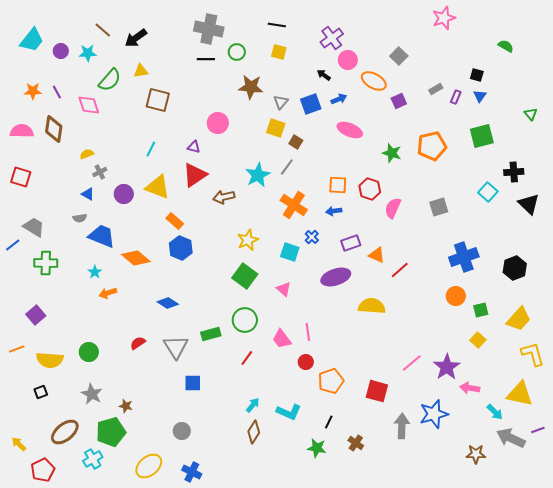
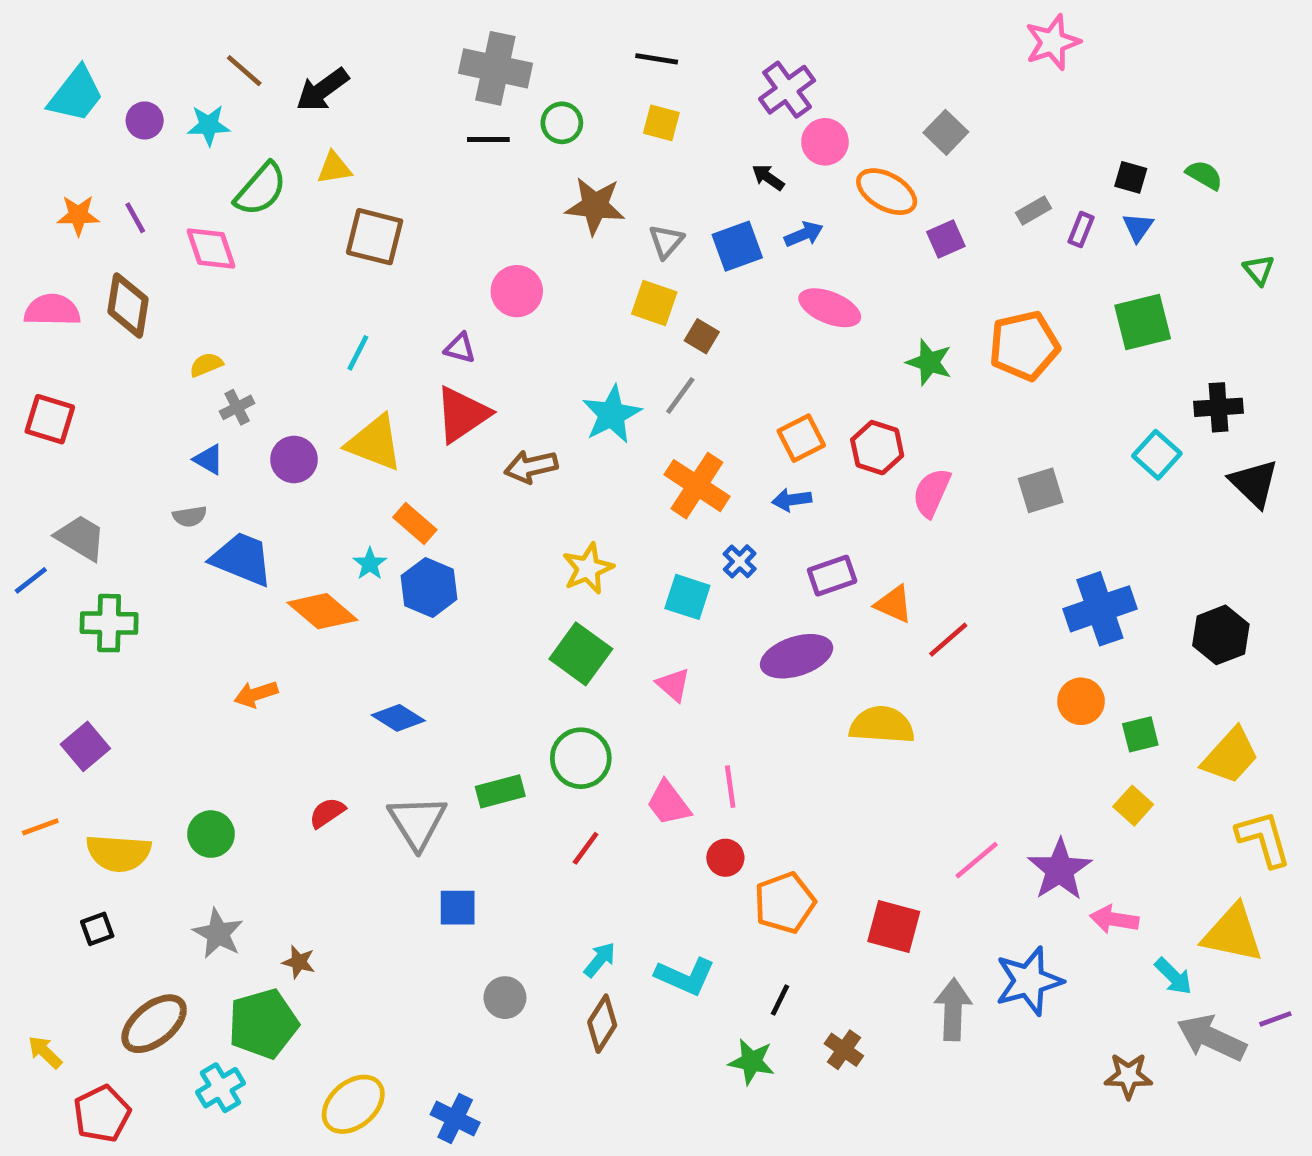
green semicircle: (506, 46) -> (1204, 175), moved
orange square: (338, 185) -> (801, 438), turned -30
cyan star: (95, 272) -> (370, 564), moved
gray circle: (182, 431) -> (505, 998), moved

